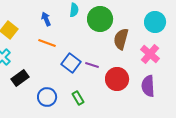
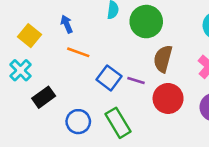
blue arrow: (46, 19) -> (67, 24), moved
brown semicircle: (121, 39) -> (163, 59), moved
green rectangle: (78, 98) -> (118, 123), size x1.6

